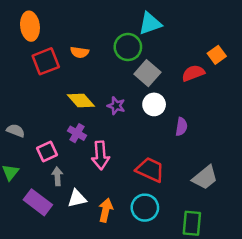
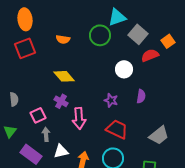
red square: (46, 61) -> (25, 48), moved
gray square: (147, 73) -> (138, 34), moved
white circle: (154, 104) -> (124, 69), moved
purple star: (116, 106) -> (111, 100), moved
gray semicircle: (16, 131) -> (14, 99), turned 64

